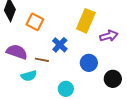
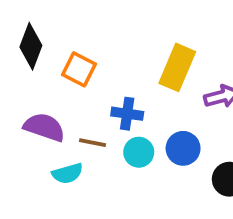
blue cross: (60, 45) -> (127, 114), turned -35
cyan circle: (66, 89) -> (139, 152), moved

